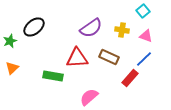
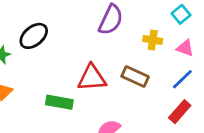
purple semicircle: (91, 28) -> (111, 20), moved, turned -30
red rectangle: (130, 78) -> (180, 112), moved

